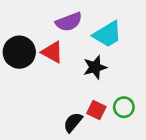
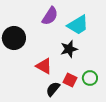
purple semicircle: (69, 22) -> (50, 16), turned -36
red triangle: (52, 52) -> (44, 66), moved

